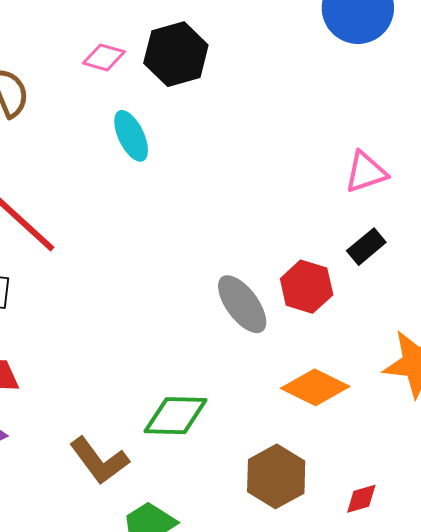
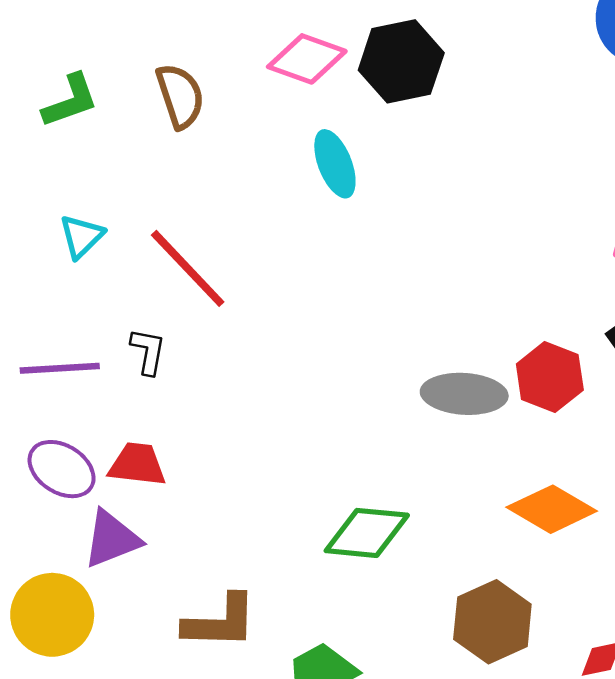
pink diamond: (104, 57) -> (307, 59), size x1.4
gray ellipse: (242, 304) -> (464, 394), turned -54
brown L-shape: (99, 461) -> (220, 622), moved, turned -56

